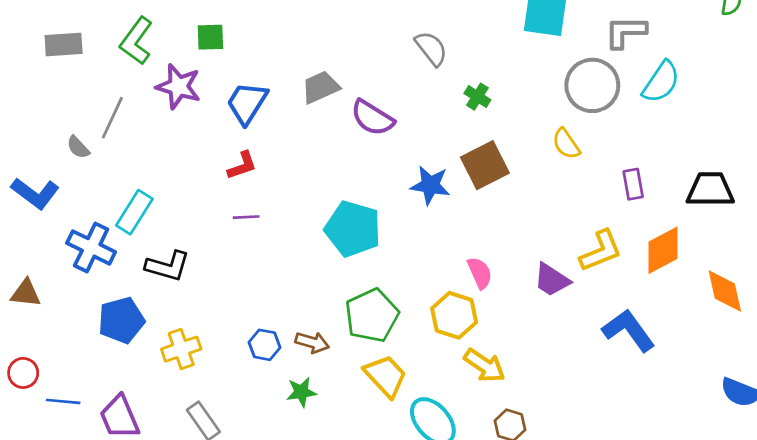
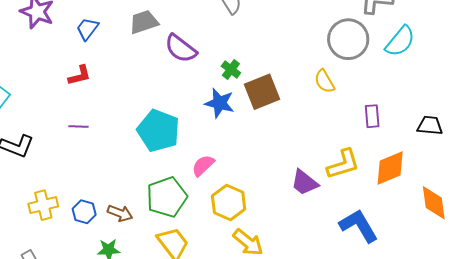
green cross: (477, 97) -> (231, 70), moved
blue trapezoid: (247, 103) -> (87, 29), size x0.7
black trapezoid: (710, 190) -> (430, 126), size x0.7
purple line: (246, 217) -> (79, 126), moved
pink semicircle: (480, 273) -> (203, 165), moved, turned -115
yellow cross: (181, 349) -> (43, 205), moved

